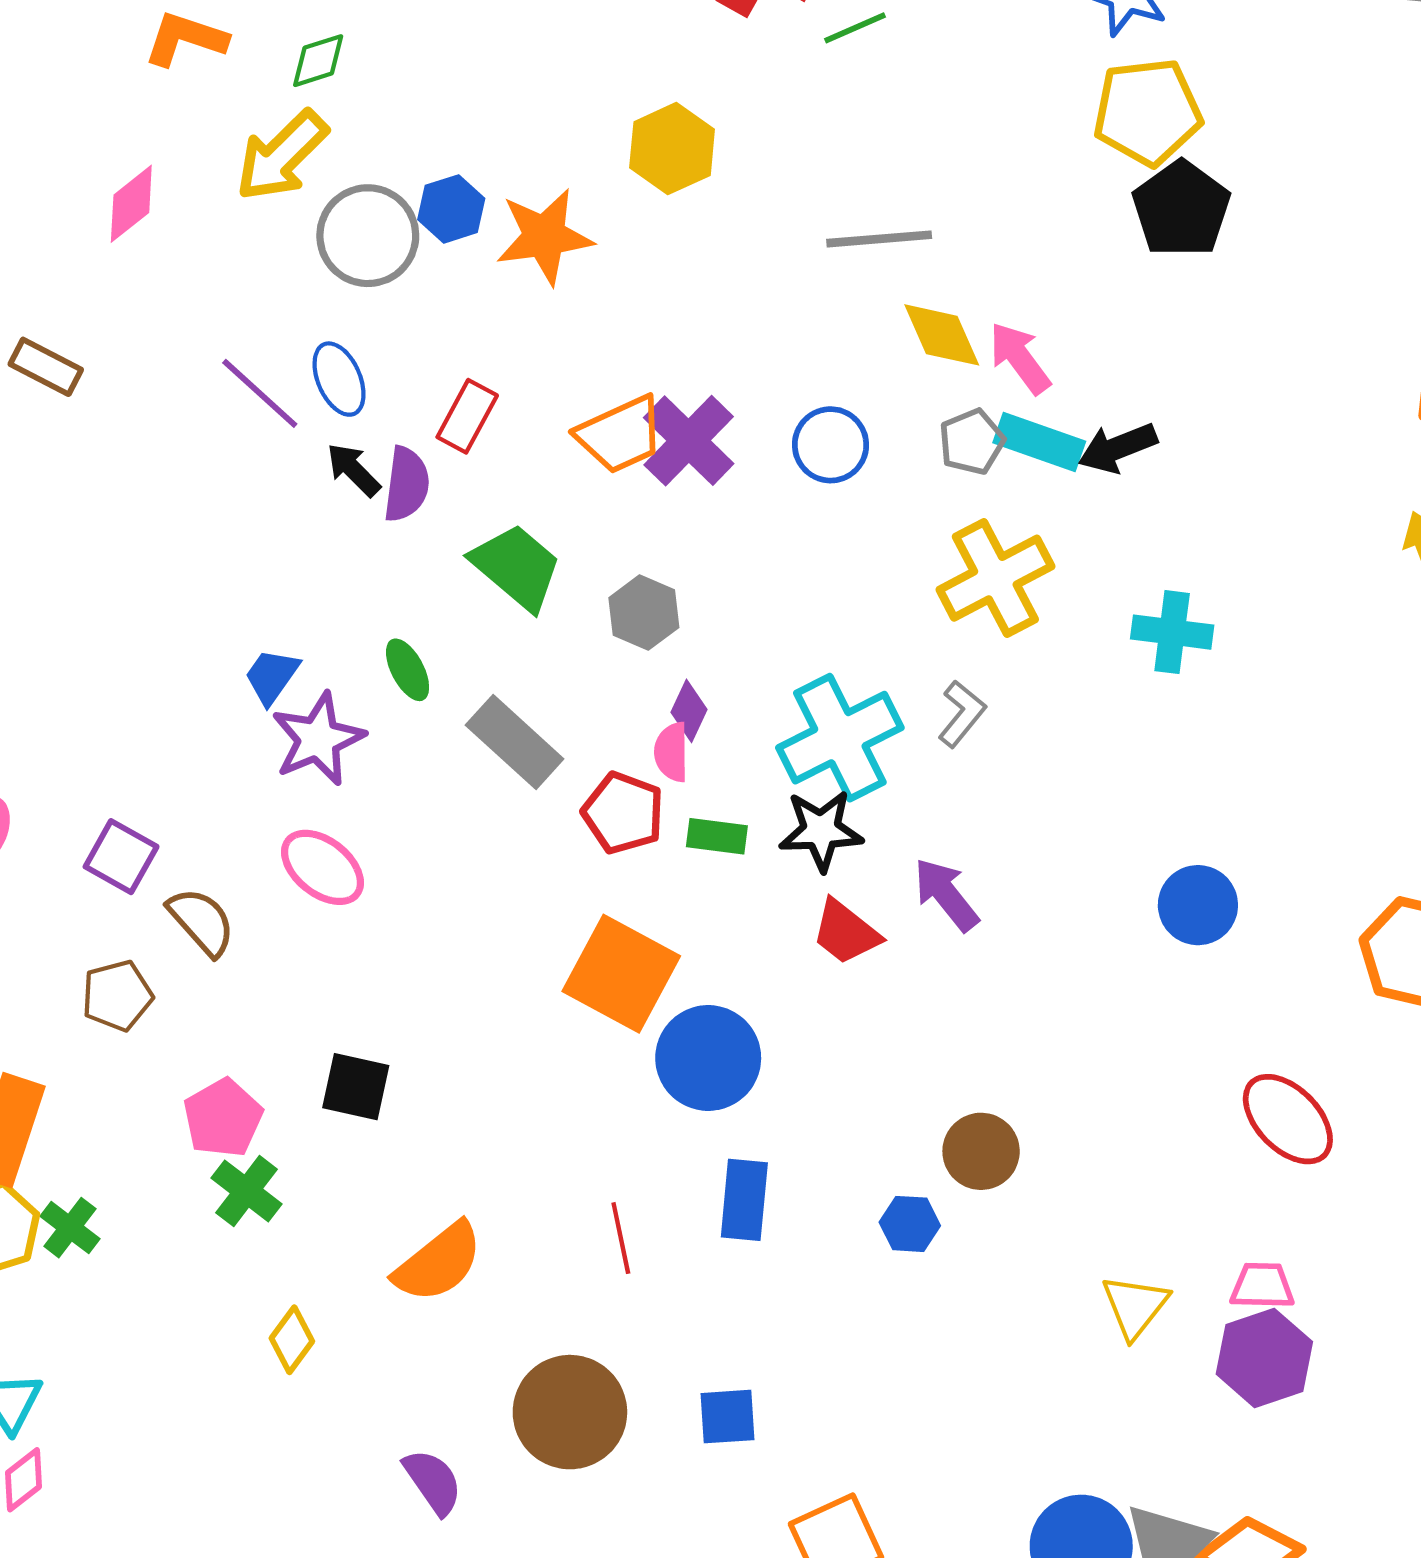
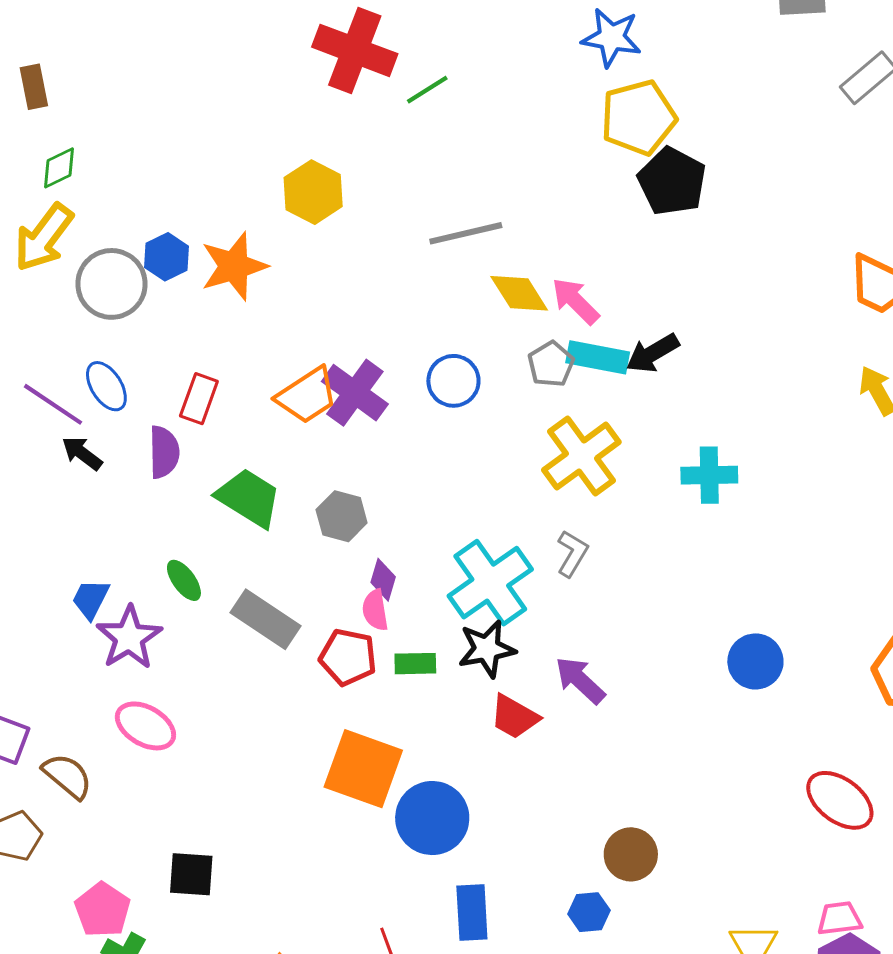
black arrow: (353, 470) -> (82, 453), moved

